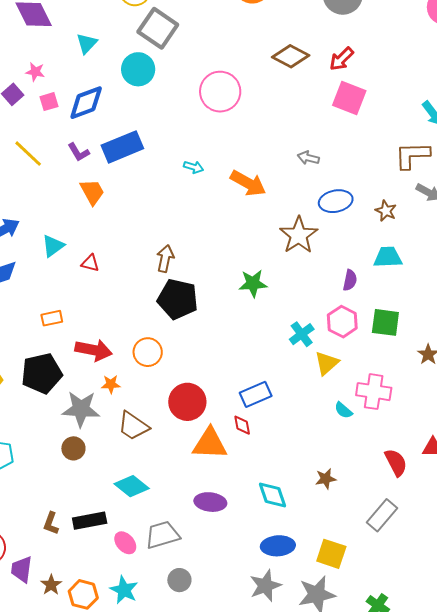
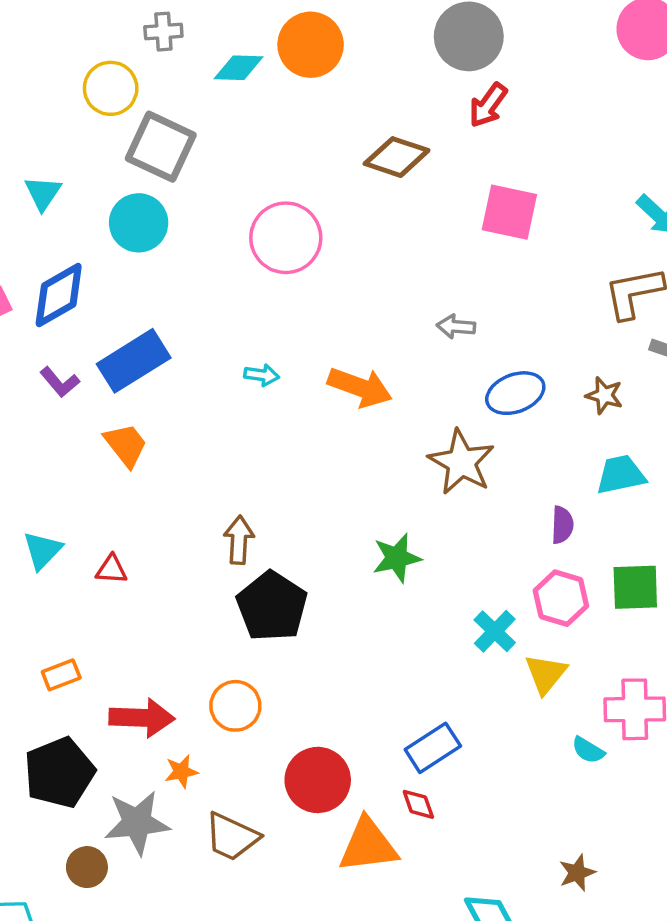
red arrow: (342, 59) -> (488, 105), moved
orange trapezoid: (92, 192) -> (126, 445), moved
black pentagon: (178, 299) -> (272, 606), turned 30
brown circle: (73, 448) -> (87, 867), moved

